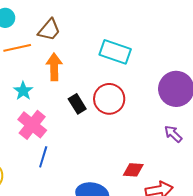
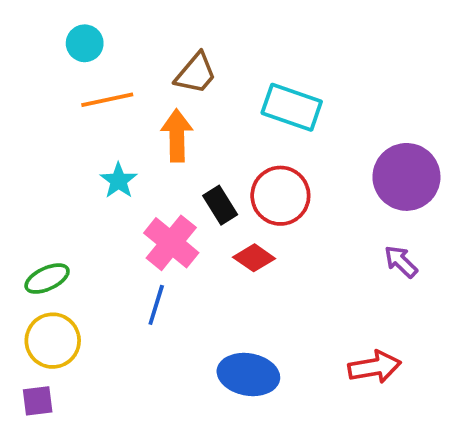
brown trapezoid: (49, 30) -> (196, 73), moved
pink cross: (32, 125) -> (171, 243), moved
red diamond: (133, 170) -> (254, 258), moved, turned 30

